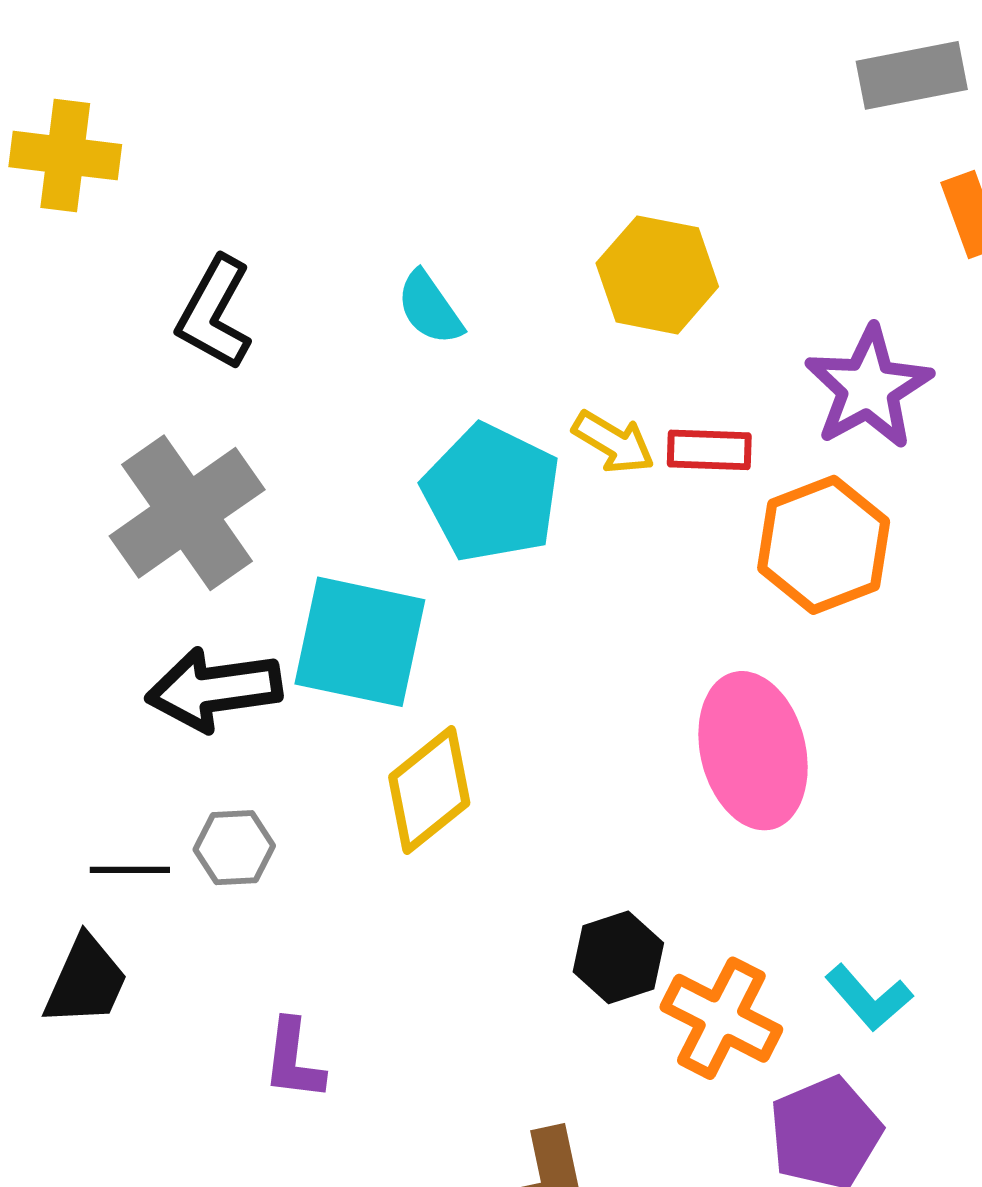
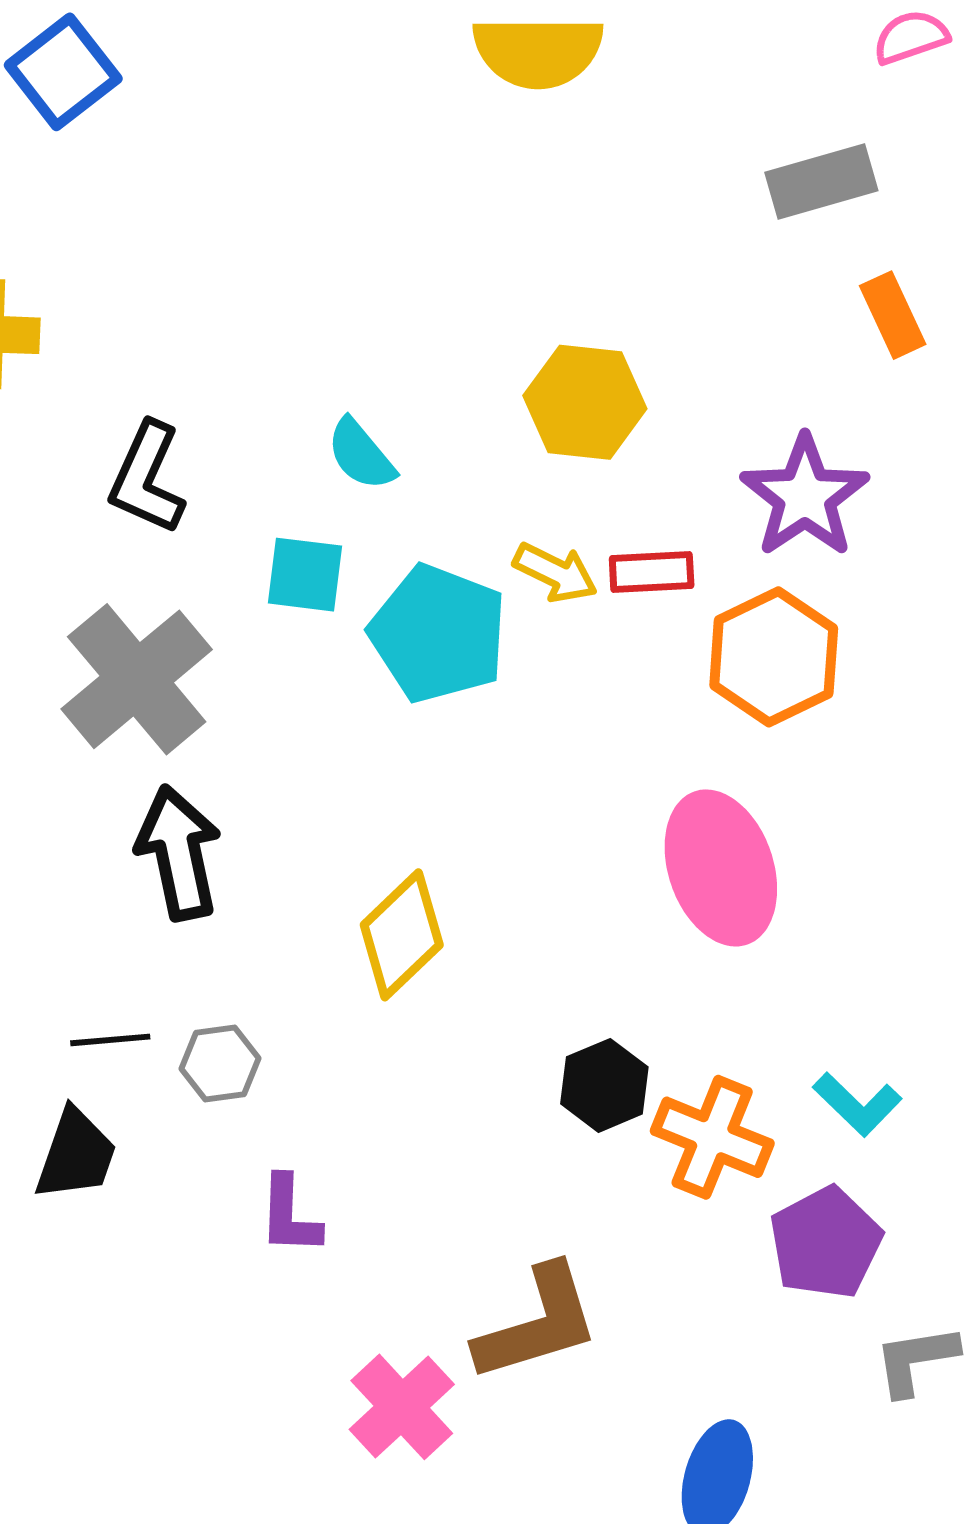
cyan square: (360, 642) -> (305, 575), moved, size x0.6
black arrow: (214, 689) -> (179, 853), turned 91
gray hexagon: (234, 848) -> (220, 1064), moved

